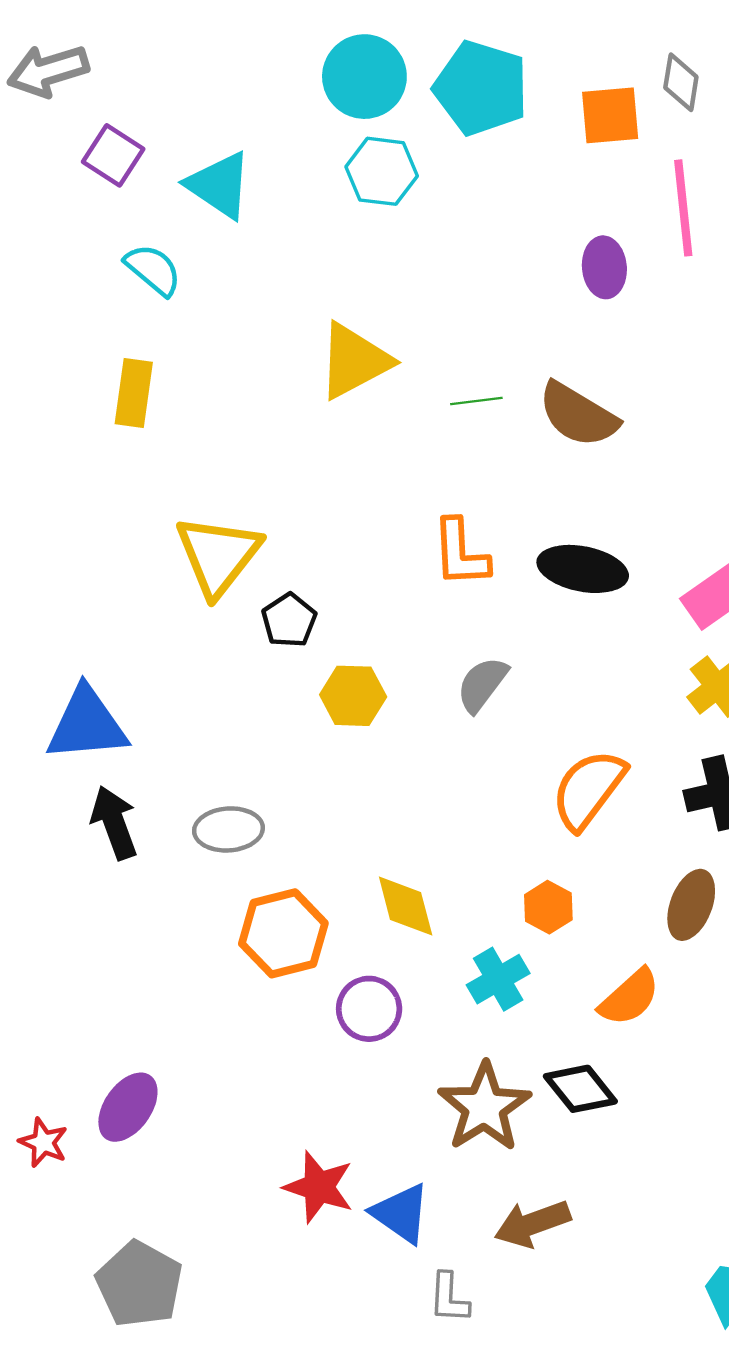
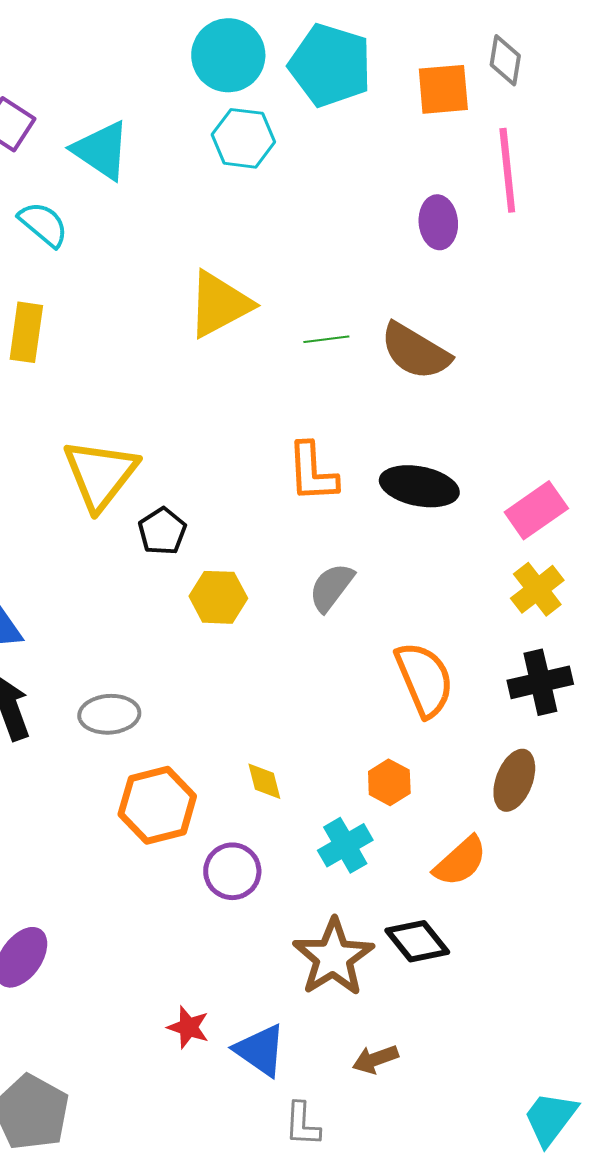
orange semicircle: (588, 789) -> (424, 679), turned 120
yellow diamond: (406, 906) -> (264, 781), size x0.7
red star: (319, 1187) -> (188, 1027), size x0.7
brown arrow: (532, 1224) -> (375, 1059), size x0.7

